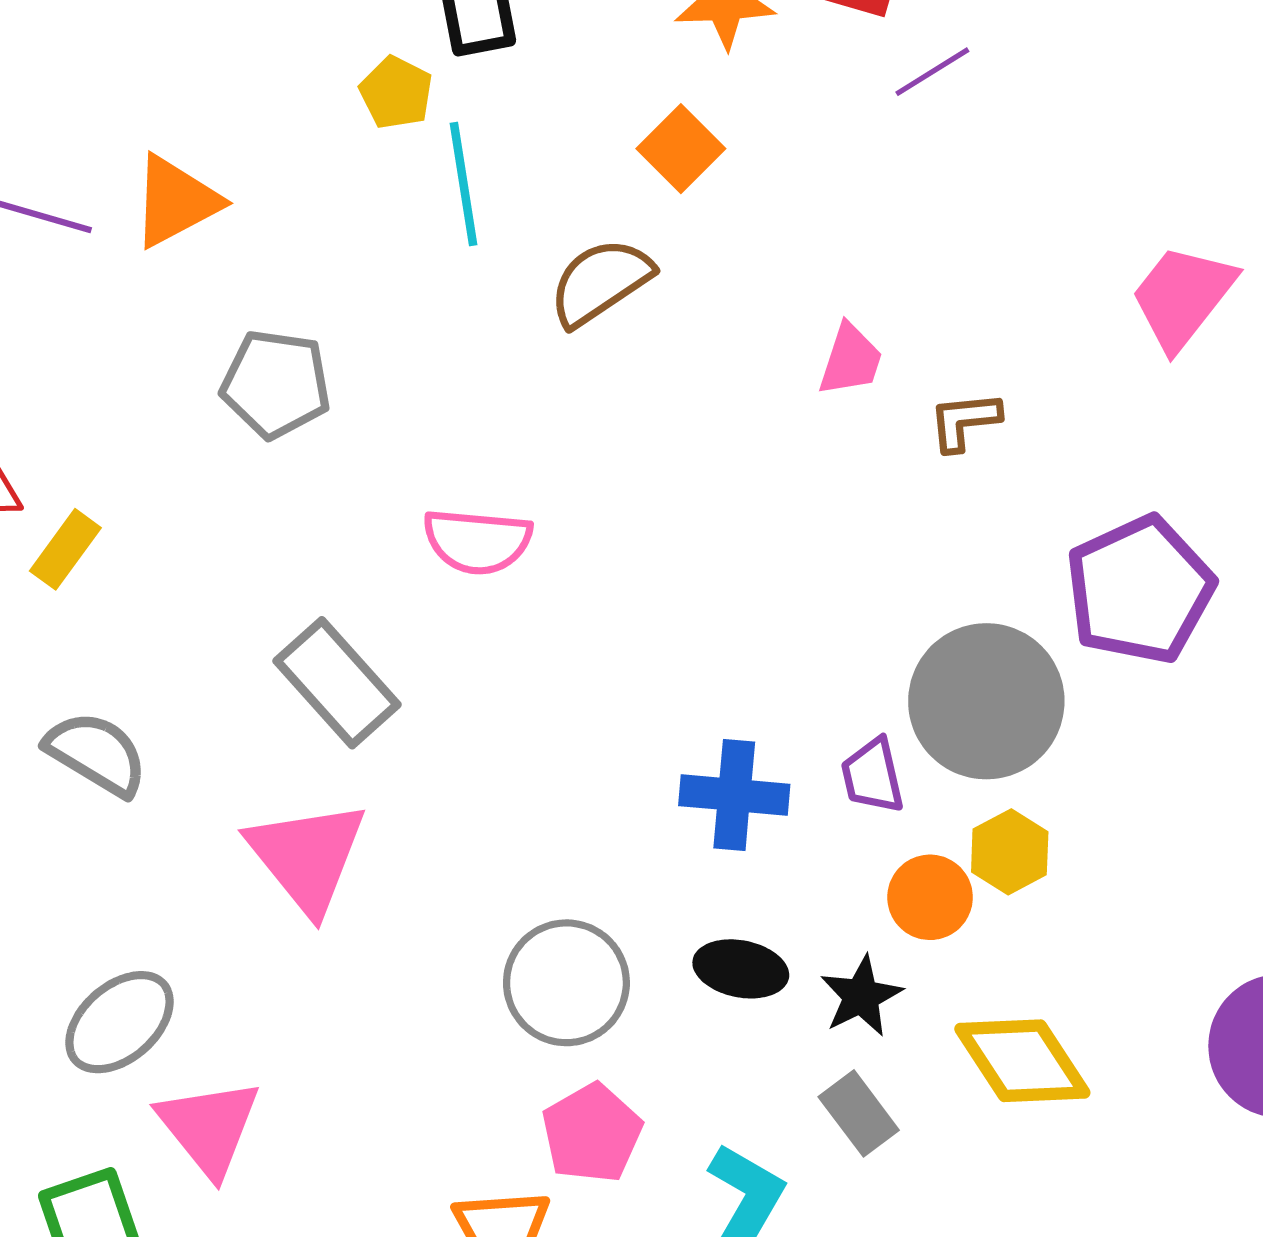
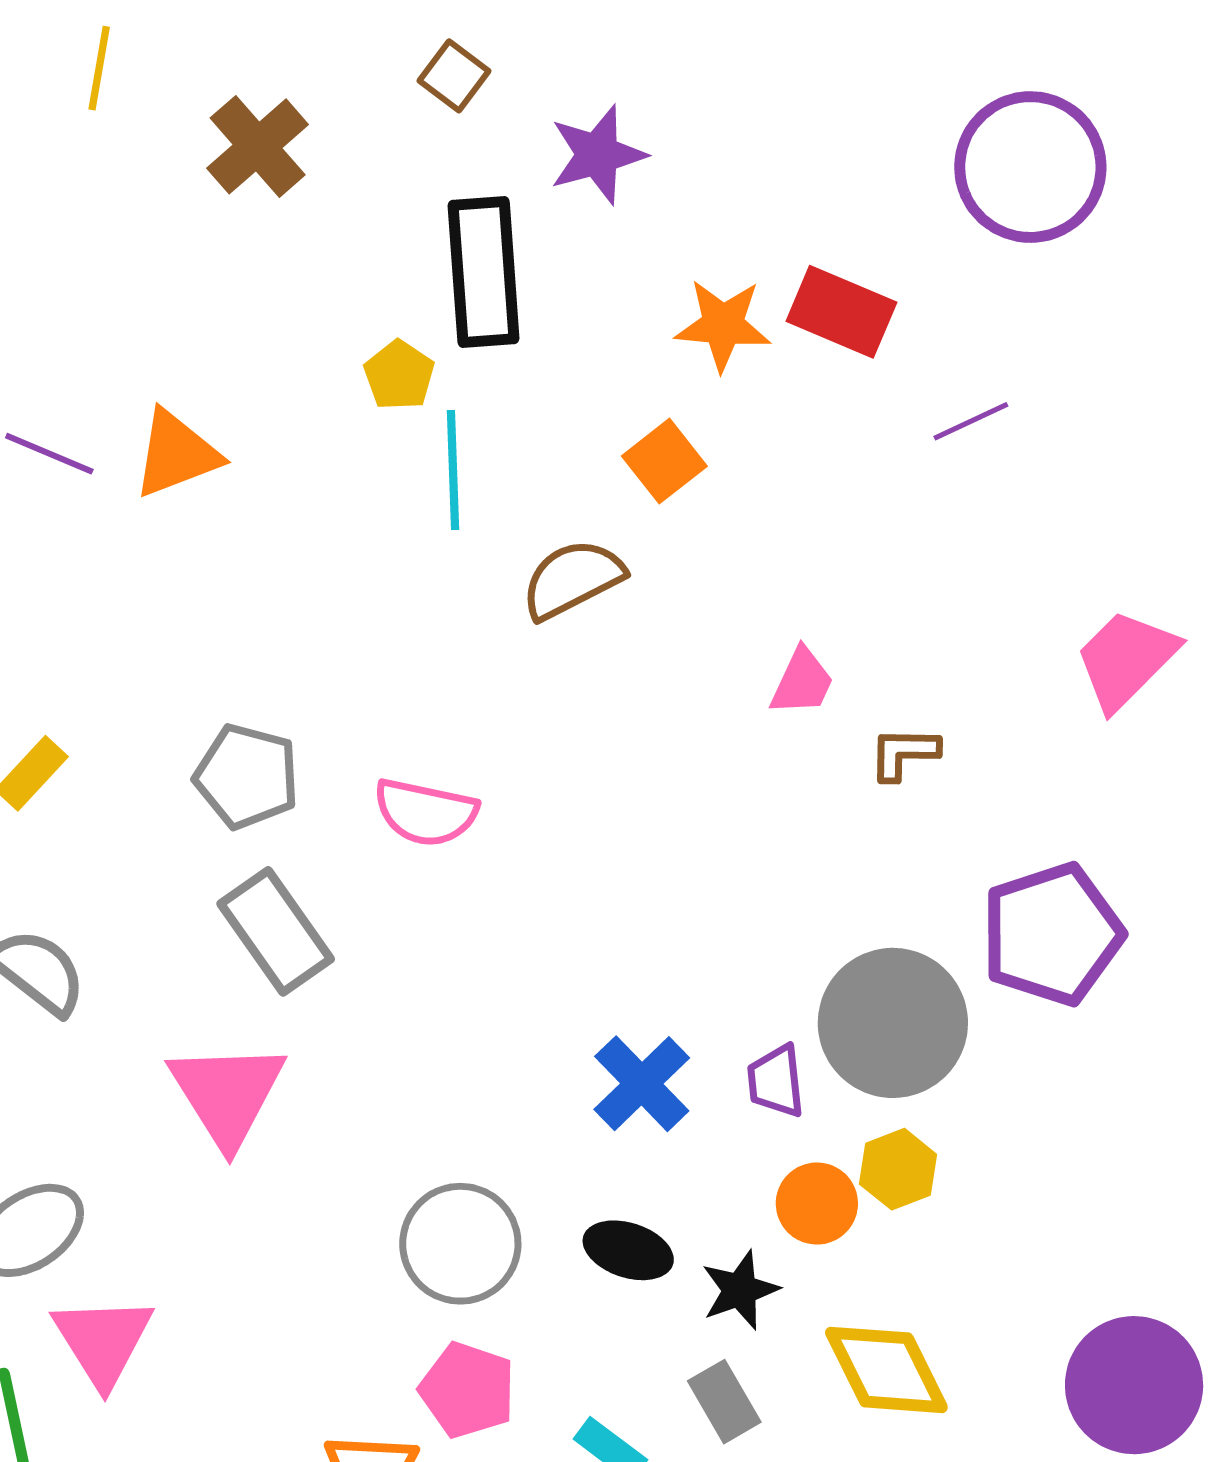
purple line: (932, 72) -> (971, 421), moved
gray pentagon: (276, 384) -> (247, 776), moved
blue cross: (734, 795) -> (642, 1084), turned 34
pink pentagon: (592, 1133) -> (467, 1390), turned -30

